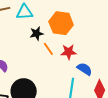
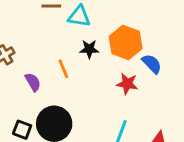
orange line: (48, 49) -> (63, 69), moved
blue semicircle: (84, 69) -> (152, 64), moved

